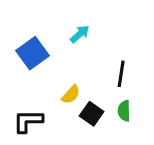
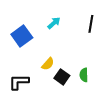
black line: (121, 74) -> (91, 24), moved

